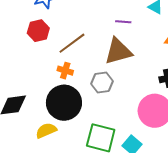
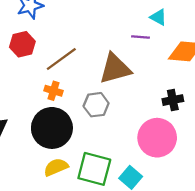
purple line: (123, 22) -> (140, 37), moved
yellow semicircle: (46, 131) -> (56, 167), moved

